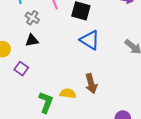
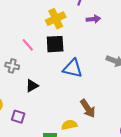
black triangle: (32, 40) -> (32, 86), moved

